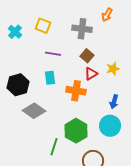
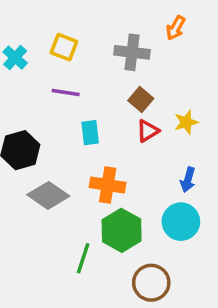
purple line: (53, 54) -> (66, 92), moved
cyan rectangle: (50, 78) -> (90, 133), moved
orange cross: (76, 91) -> (108, 185), moved

